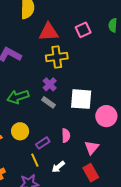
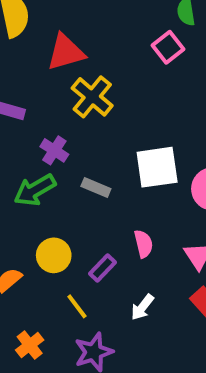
pink square: (83, 30) -> (168, 47), moved
yellow cross: (57, 57) -> (92, 97), turned -30
purple cross: (50, 84) -> (54, 150), moved
yellow line: (35, 160) -> (77, 306), moved

